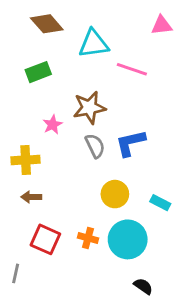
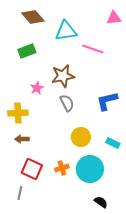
blue L-shape: (130, 143) -> (107, 101), moved
orange cross: (88, 238) -> (62, 168), turned -32
gray line: (16, 273) -> (20, 193), moved

